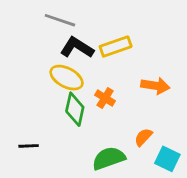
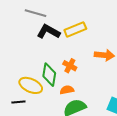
yellow ellipse: (67, 78) -> (31, 85), moved
orange semicircle: (143, 137) -> (67, 90), moved, turned 40

